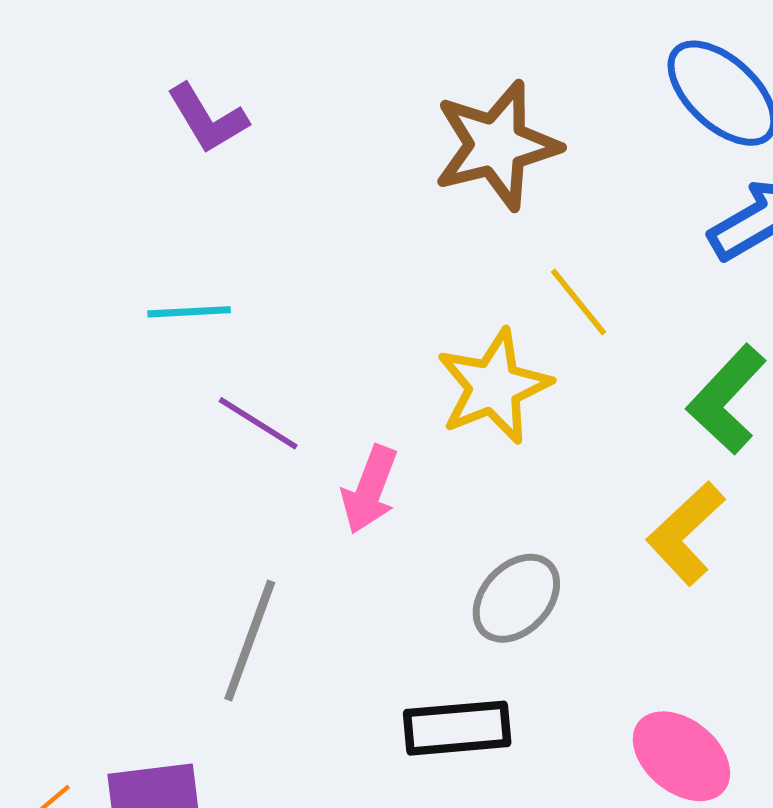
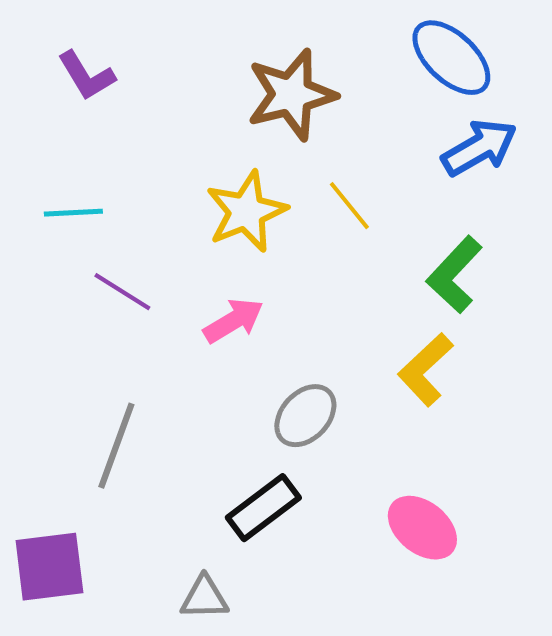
yellow star: (494, 387) -> (246, 212), moved
pink arrow: (370, 490) -> (233, 321), moved, turned -142
black rectangle: (457, 728) -> (263, 508), turned -32

